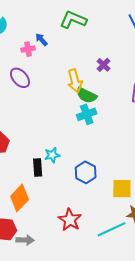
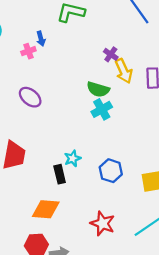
blue arrow: (41, 40) -> (41, 39), turned -144
purple ellipse: (20, 78) -> (30, 97), moved
yellow arrow: (75, 81) -> (124, 71), moved
orange diamond: (20, 198) -> (46, 209), turned 60

